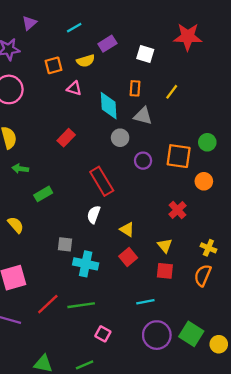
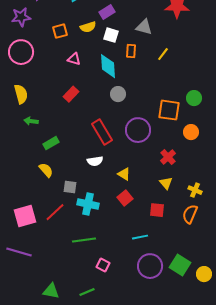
white square: (145, 54) -> (111, 35), moved
pink triangle: (74, 88) -> (74, 59), moved
gray triangle: (143, 116) -> (144, 27), moved
purple circle: (143, 161) -> (138, 130), moved, size x1.6
white semicircle: (94, 215) -> (95, 161), turned -119
yellow semicircle: (16, 225) -> (46, 170), moved
yellow triangle: (165, 246) -> (166, 183), moved
red line: (48, 304) -> (55, 212), moved

